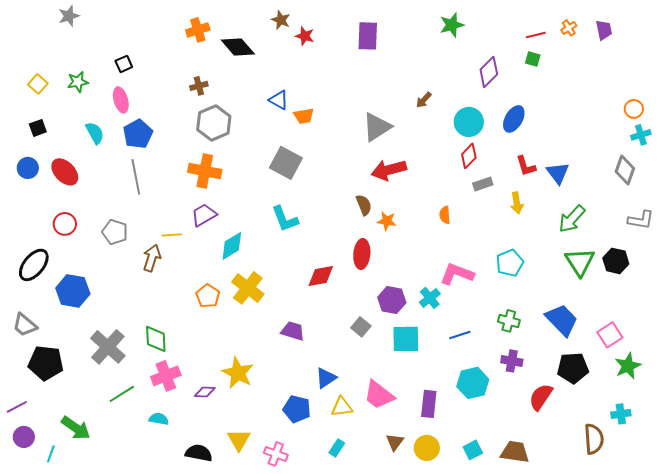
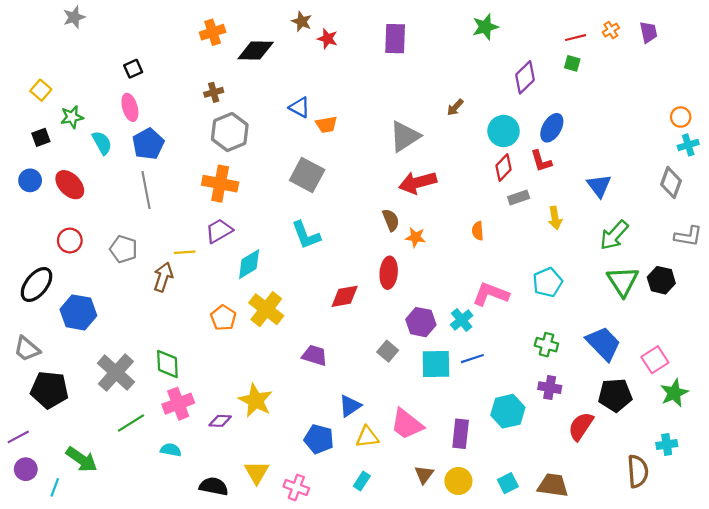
black diamond: (238, 47) -> (256, 50), turned -48
green star: (78, 82) -> (72, 117), moved
red L-shape: (526, 166) -> (541, 161), moved
blue line: (460, 335) -> (472, 359), moved

